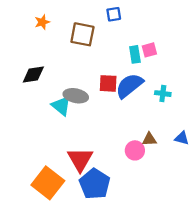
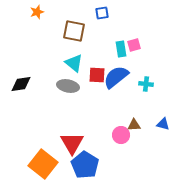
orange star: (42, 22) -> (37, 12), moved
black diamond: (33, 75) -> (21, 84), moved
cyan triangle: (61, 106) -> (74, 63), moved

